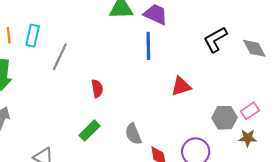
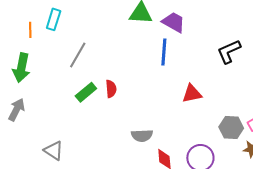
cyan rectangle: (33, 36) -> (54, 19), moved
green rectangle: (90, 131) -> (86, 92), moved
gray semicircle: (133, 134) -> (142, 136), turned -75

